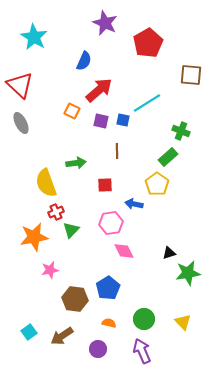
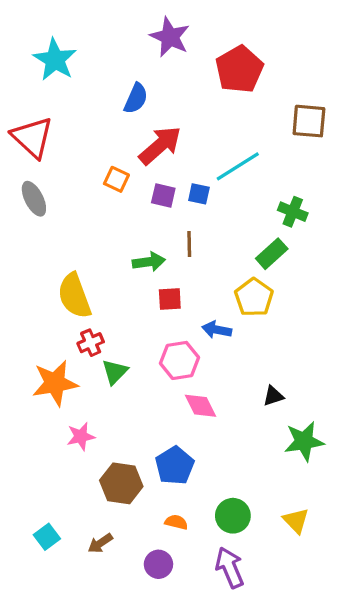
green arrow: (76, 163) -> (149, 262), moved
black triangle: (169, 253) -> (273, 396), moved
brown arrow: (62, 336) -> (100, 543), size x0.7

